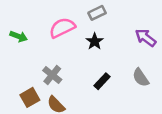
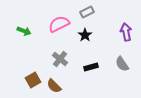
purple arrow: (146, 38) -> (126, 32), turned 42
gray cross: (52, 75) -> (60, 59), moved
black rectangle: (102, 81) -> (91, 67), turned 32

